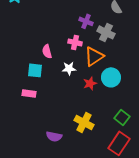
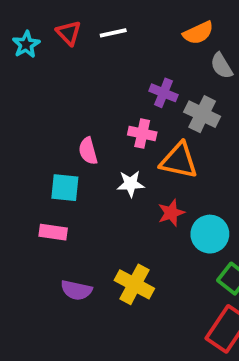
orange triangle: (94, 56) -> (179, 161), turned 45
cyan circle: (111, 77) -> (210, 234), moved
yellow cross: (84, 122) -> (134, 284), moved
purple semicircle: (54, 136) -> (76, 290), moved

